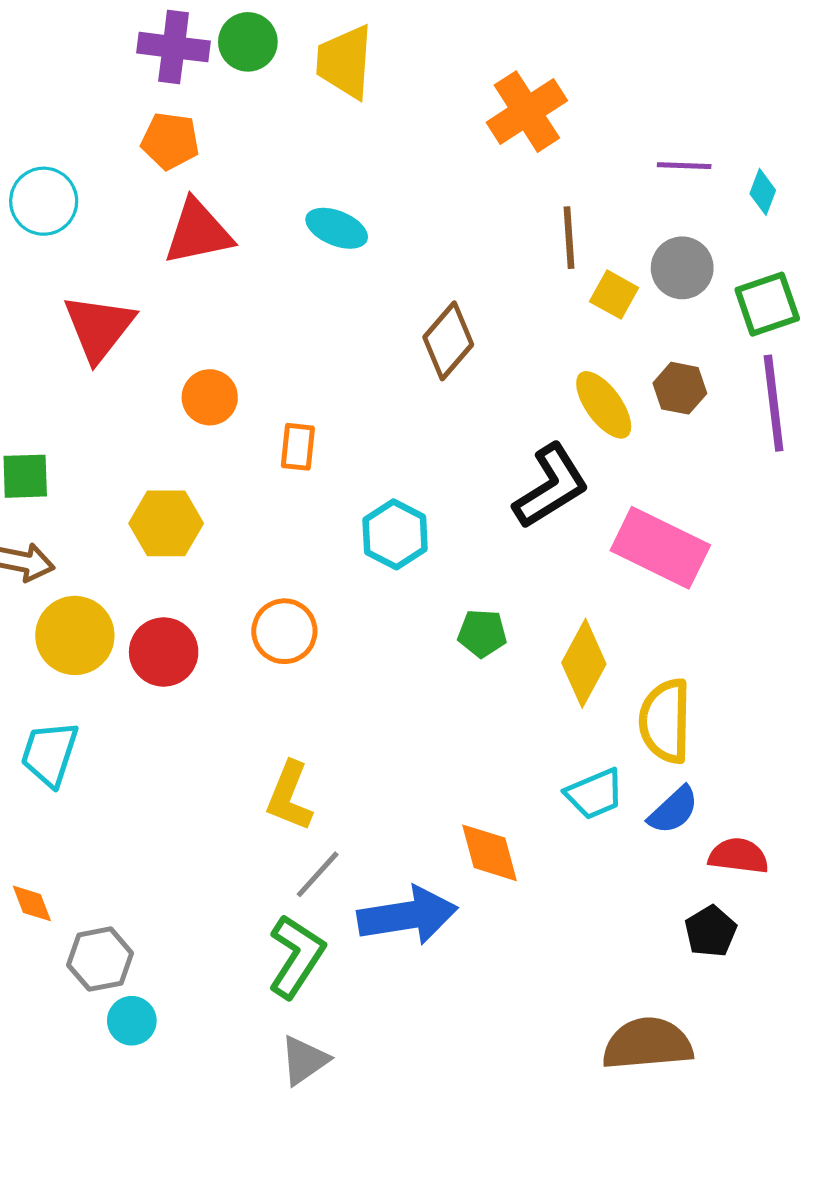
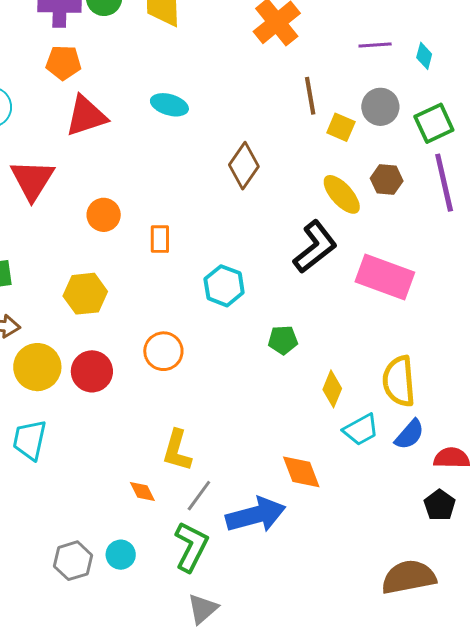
yellow diamond: (584, 663) -> (332, 389), moved, size x0.7
orange diamond: (32, 903) -> (142, 492), moved
cyan circle: (132, 1021) -> (121, 555), moved

